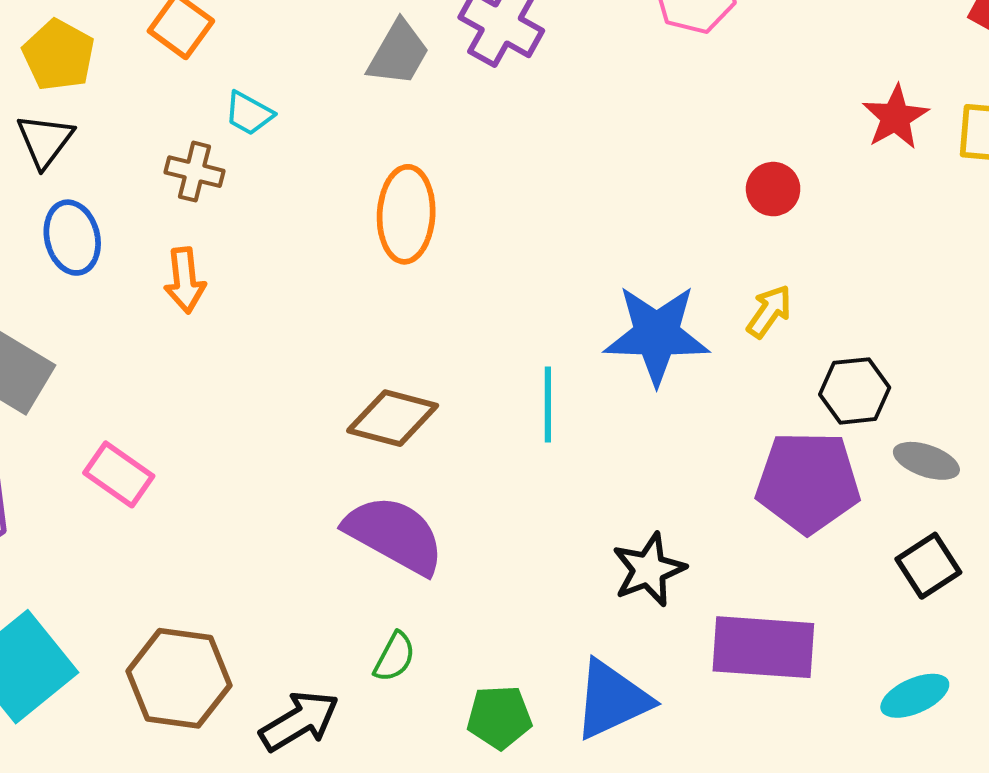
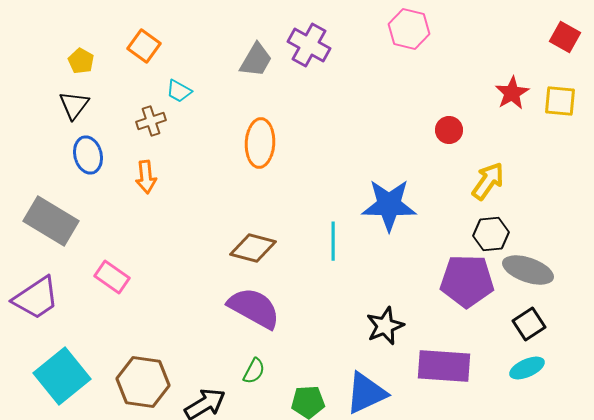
yellow pentagon: (59, 55) -> (81, 61), size x0.7
brown cross: (194, 172) -> (151, 121), turned -32
yellow arrow: (769, 311) -> (488, 181), moved, size x1.4
gray ellipse: (926, 461) -> (528, 270), size x1.5
cyan ellipse: (915, 696) -> (527, 368), moved

